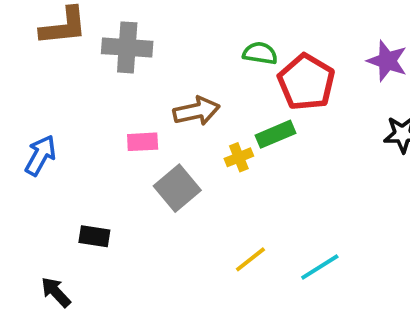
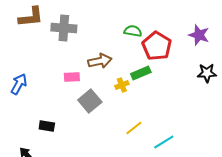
yellow line: (250, 259) -> (134, 128), moved

